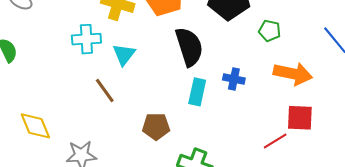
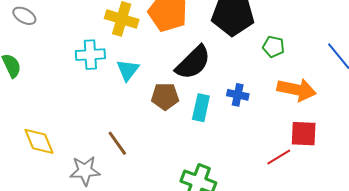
black semicircle: (189, 47) -> (193, 62), turned 63
brown line: (105, 90) -> (117, 143), moved
brown pentagon: (156, 126) -> (165, 96), moved

